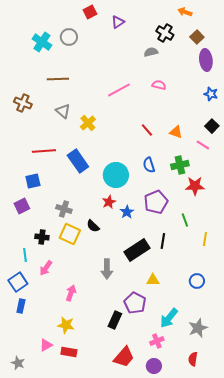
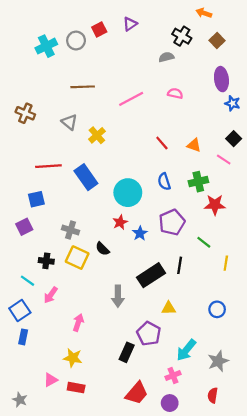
red square: (90, 12) -> (99, 30), moved
cyan cross: (42, 42) -> (46, 46), turned 30
purple ellipse: (206, 60) -> (221, 79), moved
brown line: (58, 79) -> (83, 87), moved
green line: (185, 220) -> (204, 242), turned -32
cyan line: (25, 255) -> (28, 281), turned -48

